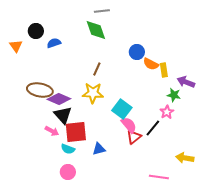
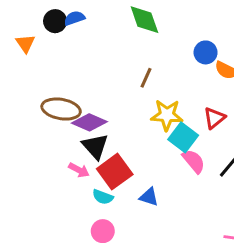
blue semicircle: (54, 43) -> (74, 18), moved
yellow star: (93, 93) -> (167, 115), moved
red square: (76, 132) -> (115, 172), turned -30
red triangle: (134, 137) -> (214, 118), moved
blue triangle: (99, 149) -> (149, 197), turned 32

